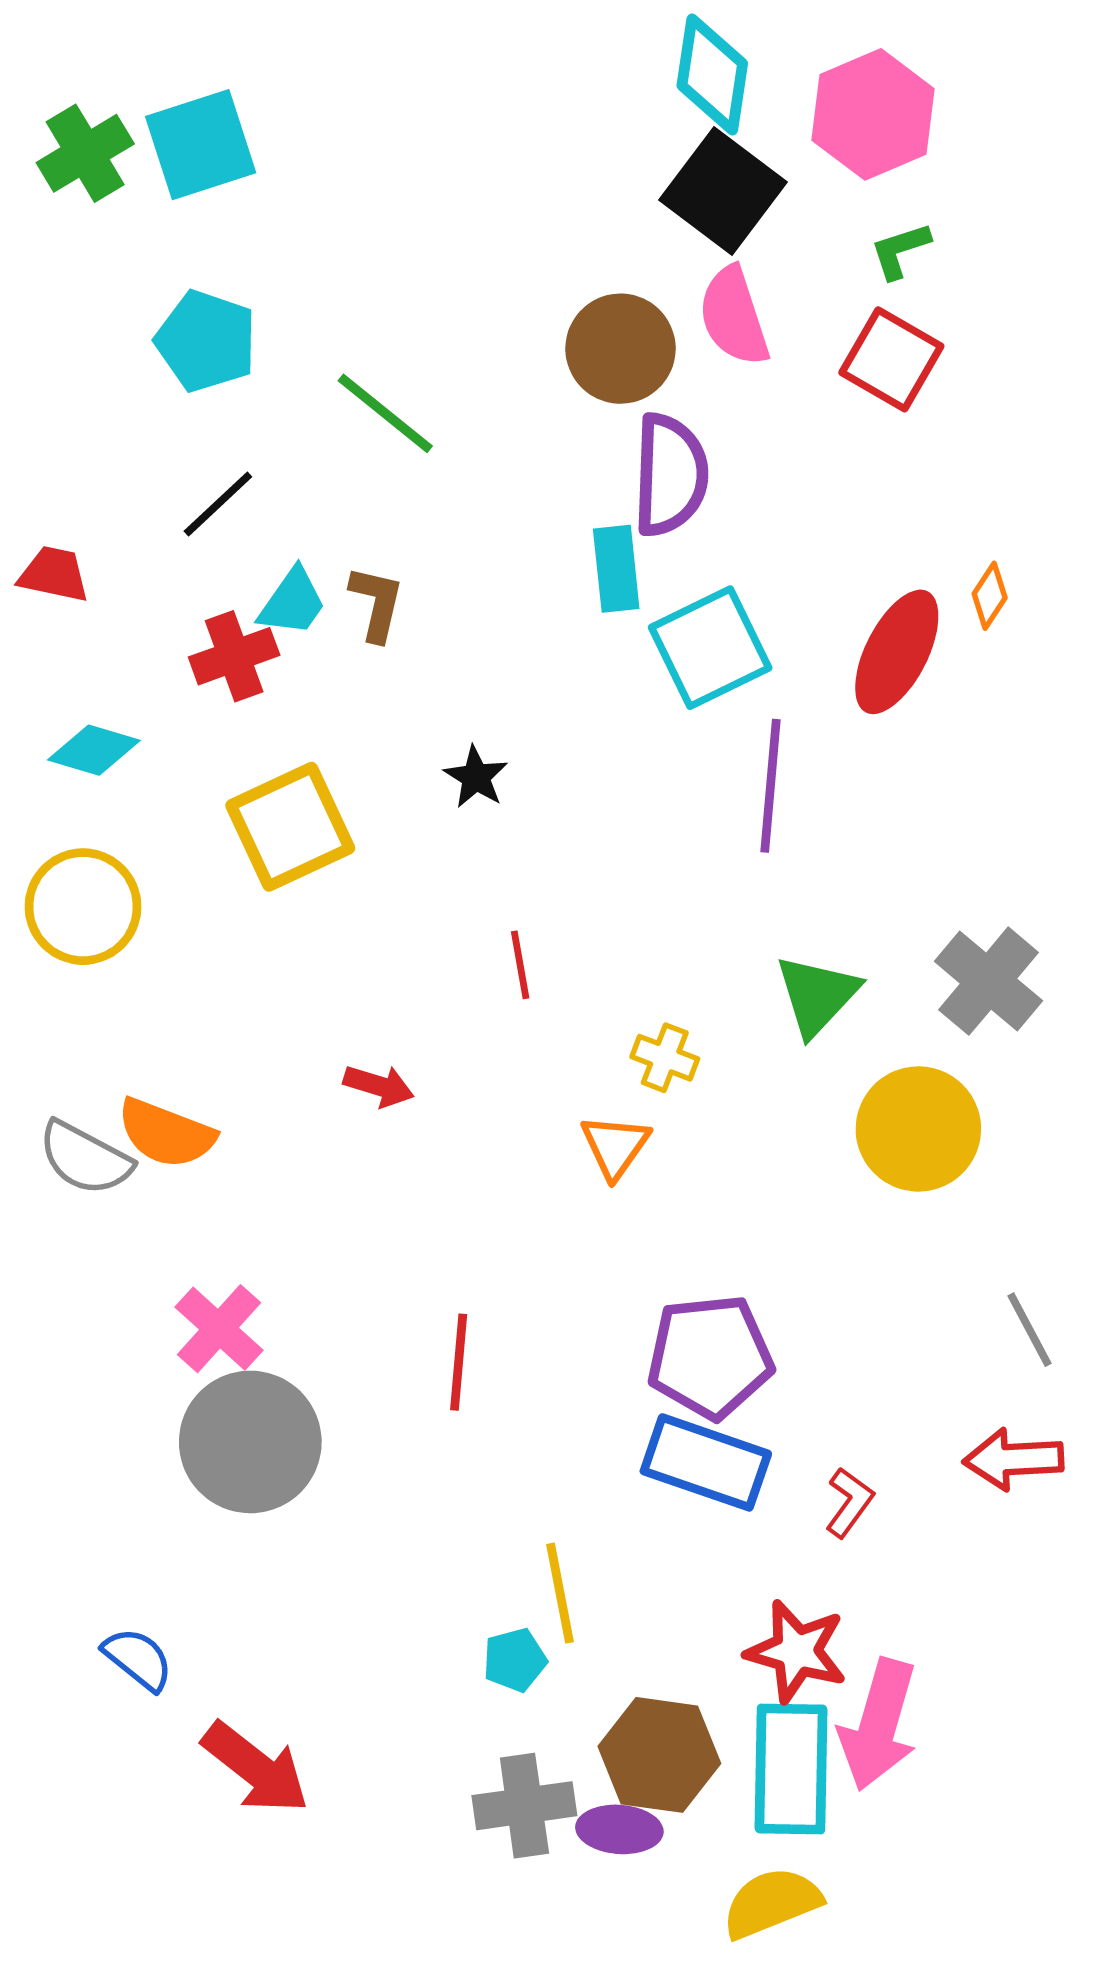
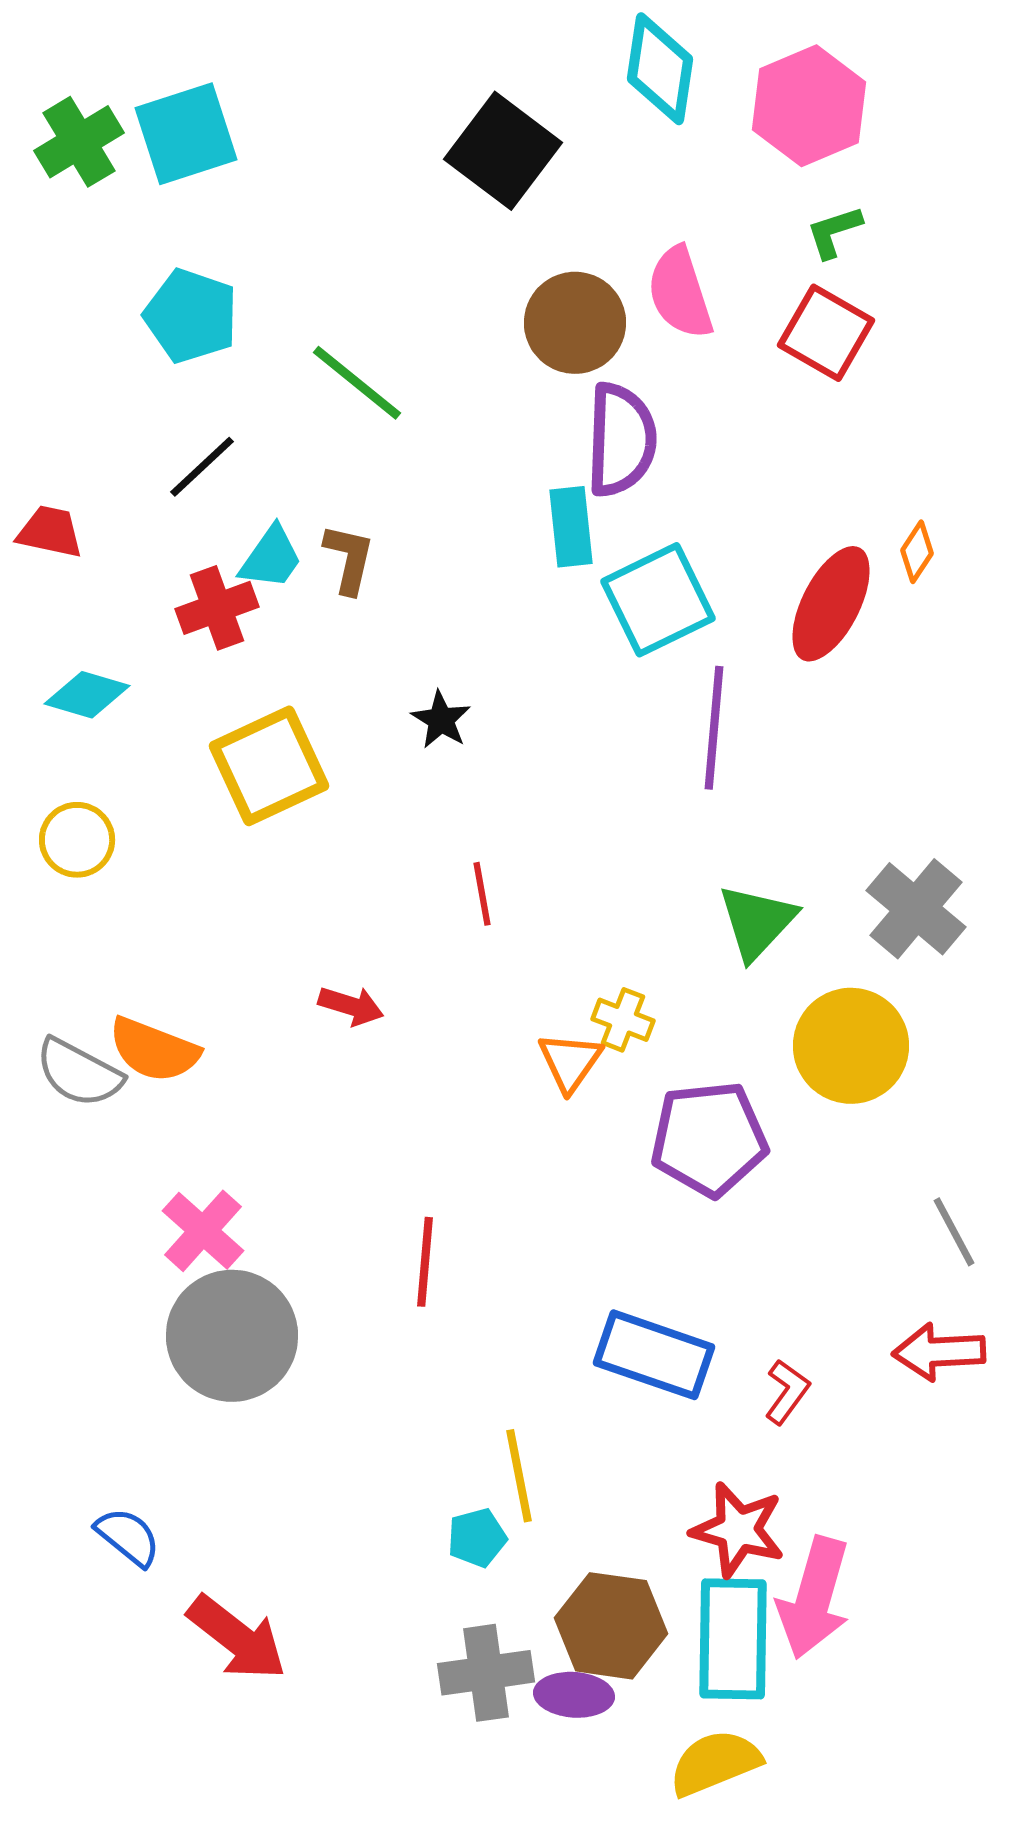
black square: (723, 191) -> (503, 151), moved
yellow circle: (83, 907) -> (77, 840), size x0.7
yellow cross: (665, 1058) -> (623, 1020), moved
purple pentagon: (710, 1357) -> (709, 1139), moved

